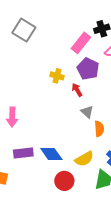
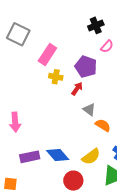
pink rectangle: (81, 43) -> (47, 54), moved
red arrow: (77, 90) -> (77, 89), turned 72
orange semicircle: (99, 129) -> (103, 125), turned -49

